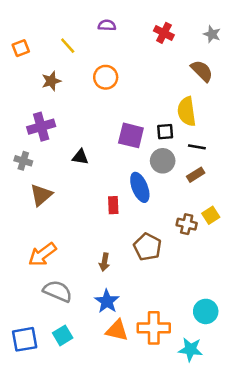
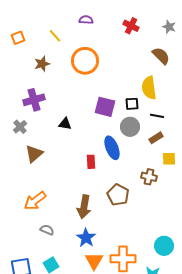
orange circle: (106, 77) -> (85, 61), size x1.4
gray cross: (23, 161) -> (20, 127), turned 32
yellow square: (211, 215) -> (169, 159), moved, turned 32
brown arrow: (104, 262) -> (84, 207), size x1.6
gray semicircle: (58, 291) -> (47, 230), size x0.6
orange triangle: (117, 330) -> (94, 261), turned 48

